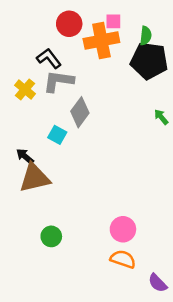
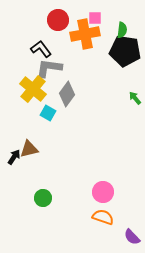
yellow cross: (25, 89) -> (33, 89), moved, size x1.5
black arrow: (25, 156) -> (14, 157), moved, turned 84
brown triangle: (35, 178) -> (29, 149), size x0.7

